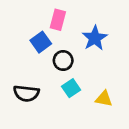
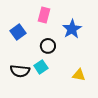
blue square: (41, 42) -> (18, 32), moved
cyan square: (71, 88) -> (41, 67), moved

